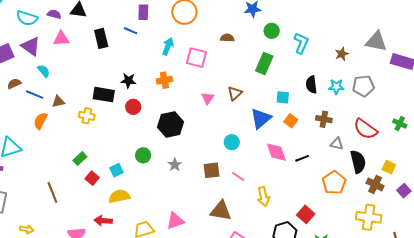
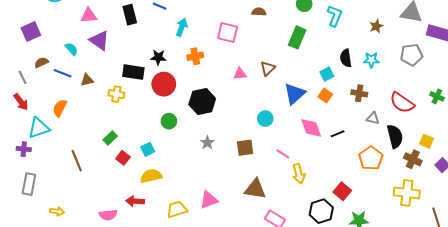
purple triangle: (31, 46) -> (99, 40), moved
cyan arrow: (168, 46) -> (182, 27), moved
gray pentagon: (363, 86) -> (411, 55), moved
cyan square: (283, 97) -> (327, 74), moved, turned -32
pink triangle: (208, 98) -> (240, 74), turned 48
red circle: (133, 107) -> (164, 84), size x1.5
orange semicircle: (41, 121) -> (60, 108), moved
green circle: (143, 155) -> (169, 121), moved
pink line: (238, 176) -> (283, 154), moved
brown line: (52, 192) -> (77, 161), moved

